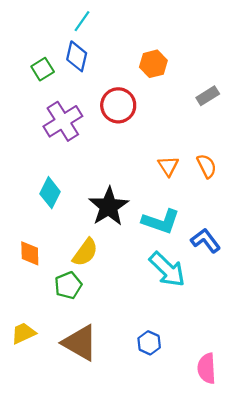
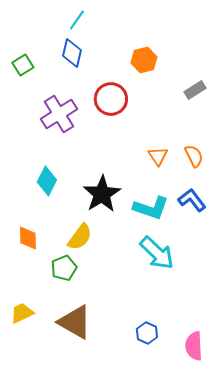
green square: (43, 69) -> (23, 65), moved
blue L-shape: (206, 241) -> (192, 200), moved
blue hexagon: (149, 343) -> (147, 333), moved

